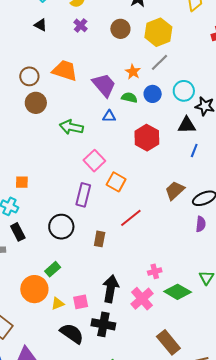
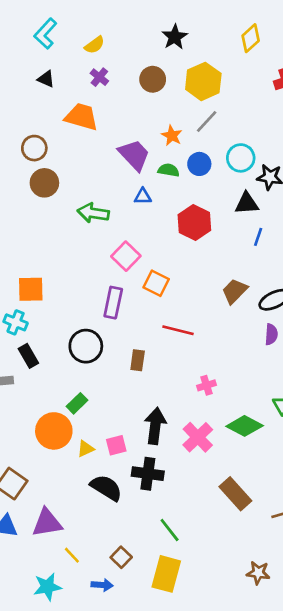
orange trapezoid: (65, 71) -> (81, 117), moved
orange square: (22, 182) -> (31, 289), size x1.5
red line: (131, 218) -> (178, 330), turned 55
pink cross: (155, 271) -> (207, 385), moved

